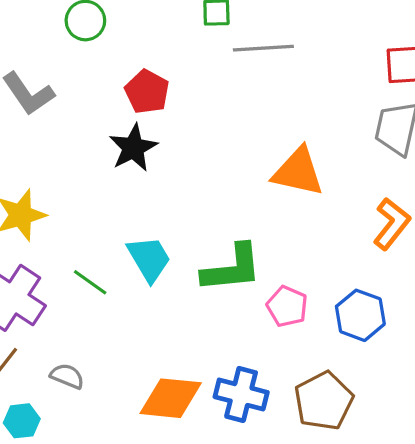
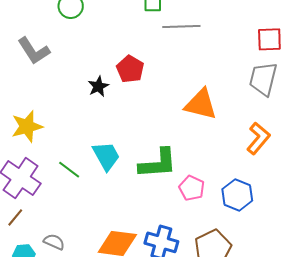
red pentagon: (147, 92) -> (130, 69), moved
black star: (133, 148) -> (98, 86), size x0.7
gray semicircle: (67, 376) -> (54, 242), moved

